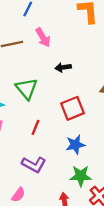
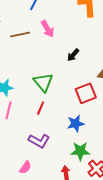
black arrow: (63, 67) -> (73, 55), moved, turned -40
green triangle: (27, 89) -> (43, 82), moved
red square: (72, 108) -> (86, 93), moved

